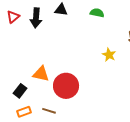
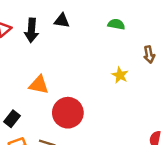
green semicircle: (97, 13) -> (116, 24), moved
orange triangle: (41, 74) -> (39, 85), moved

